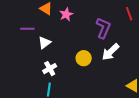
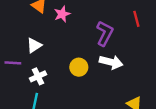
purple line: (27, 29) -> (13, 63), moved
white arrow: (111, 52) -> (111, 62), turned -126

